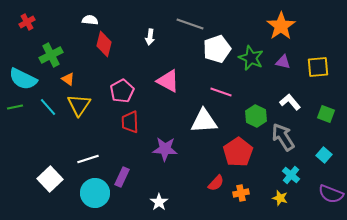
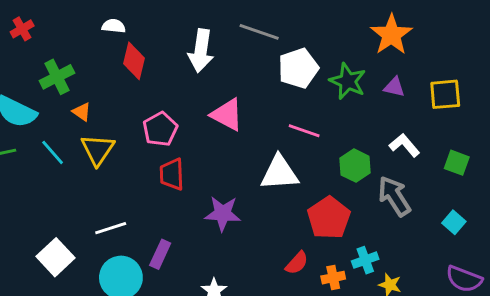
white arrow: (150, 37) -> (201, 51), size x1.8
cyan cross: (291, 175) -> (365, 260), moved, turned 30

